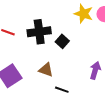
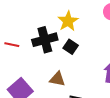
yellow star: (84, 14) -> (68, 21), moved, turned 30

